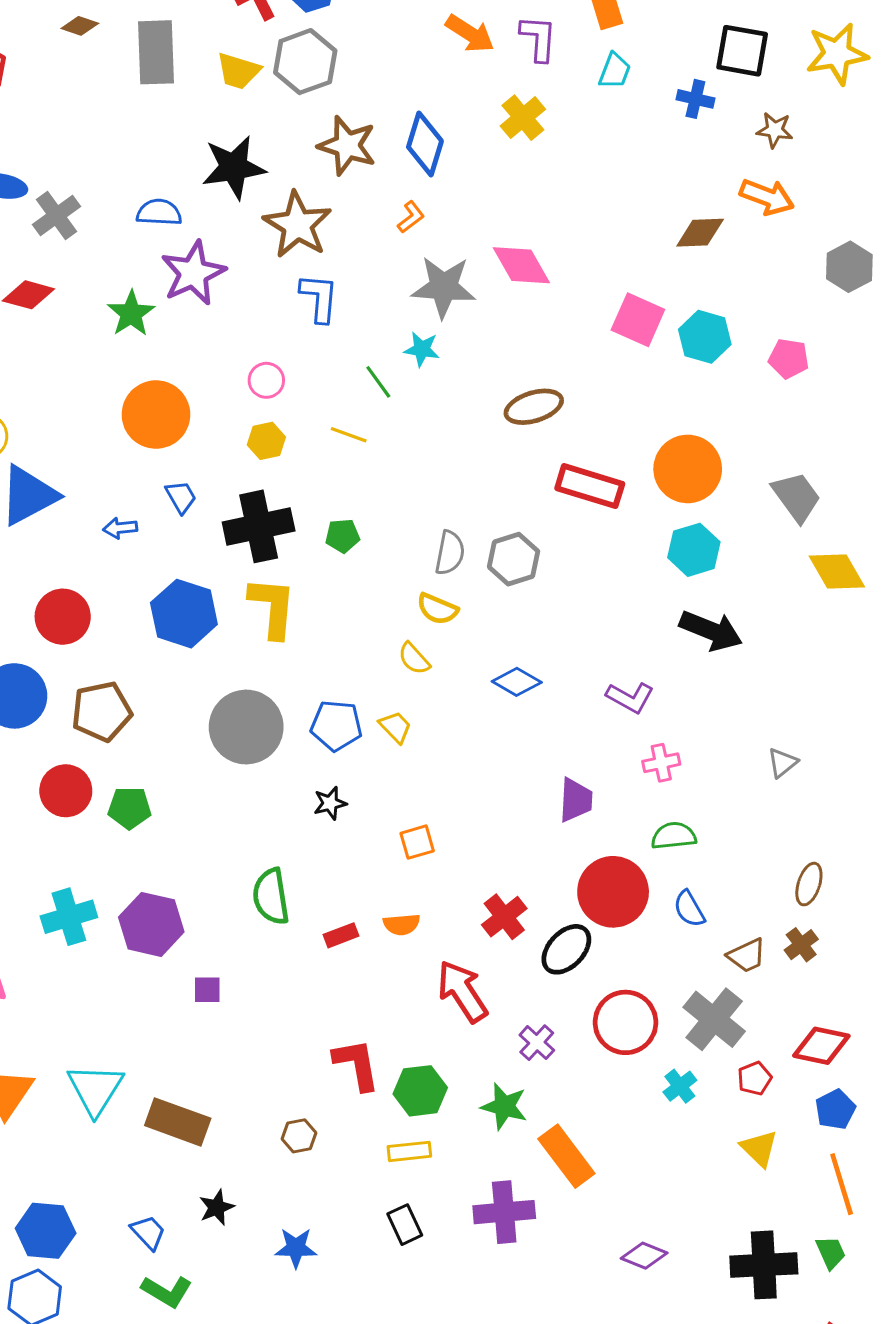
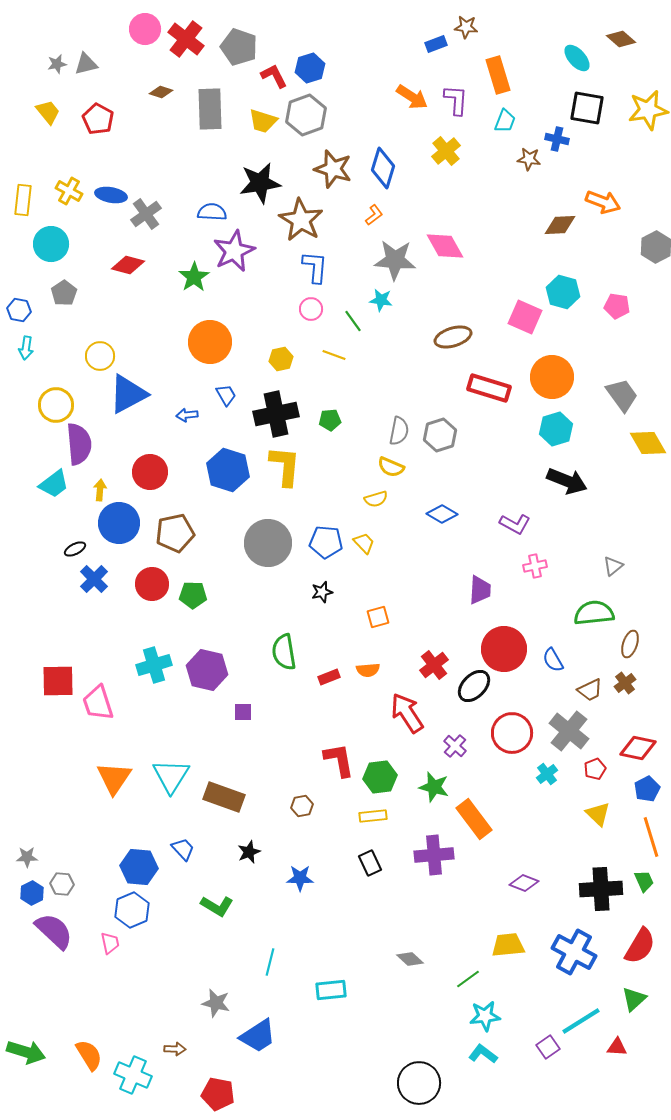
brown star: (775, 130) -> (529, 159), moved
pink square: (638, 320) -> (525, 317), moved
pink circle: (266, 380) -> (311, 309), moved
yellow semicircle: (414, 659) -> (376, 499), turned -65
green semicircle: (674, 836) -> (594, 613), moved, size x1.4
blue trapezoid: (148, 1232) -> (183, 849), moved

